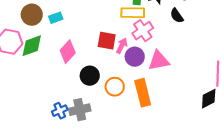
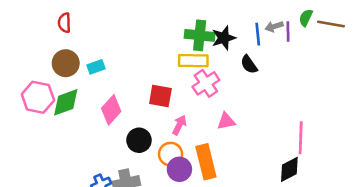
pink arrow: (122, 46) -> (179, 125), moved
purple circle: (135, 57) -> (179, 169), moved
pink triangle: (159, 61) -> (226, 121), size x0.7

